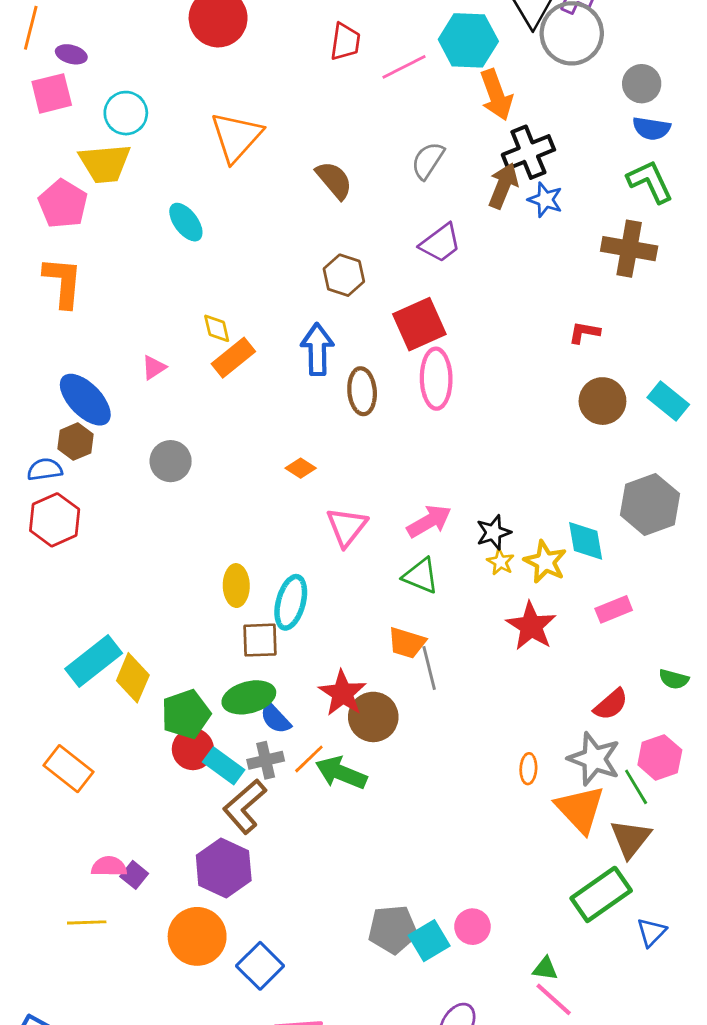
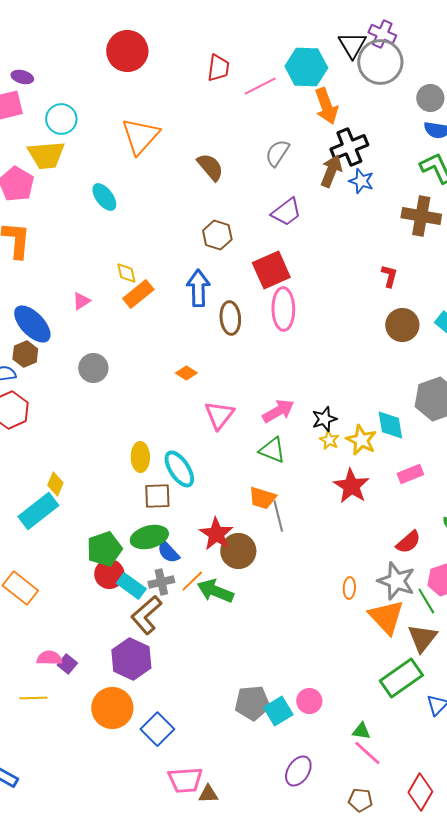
red L-shape: (584, 333) -> (389, 276), turned 95
cyan ellipse: (291, 602) -> (179, 469), turned -48
yellow diamond: (133, 678) -> (55, 484), moved, size x0.7

